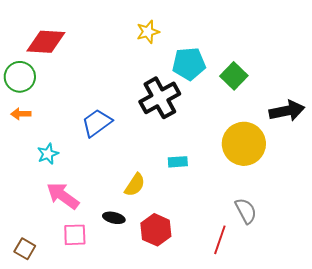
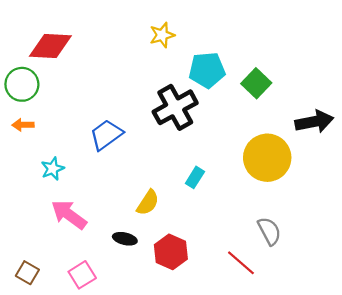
cyan rectangle: (178, 162) -> (195, 177), turned -54
pink square: (75, 235) -> (82, 275), moved, turned -30
red line: (220, 240) -> (241, 263), turned -68

